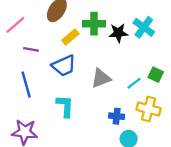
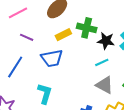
gray triangle: (101, 78) -> (105, 85), moved, turned 36
cyan line: (134, 83) -> (102, 62), moved
blue line: (26, 85) -> (15, 67), turned 35

